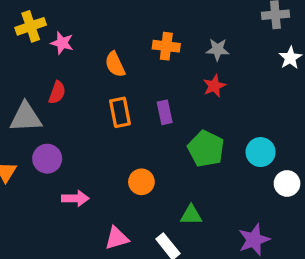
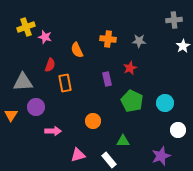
red star: (214, 86) -> (130, 68), moved
red semicircle: (57, 92) -> (50, 65), moved
orange rectangle: (120, 112) -> (65, 83), moved
white circle: (287, 183) -> (178, 130), moved

